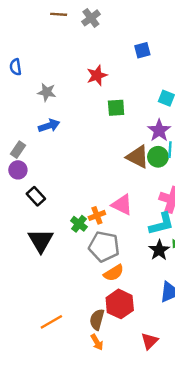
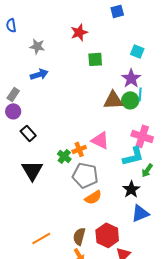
brown triangle: (138, 157) -> (113, 100), turned -30
black star: (159, 250) -> (131, 189), moved
red hexagon: (120, 304) -> (107, 235), moved

